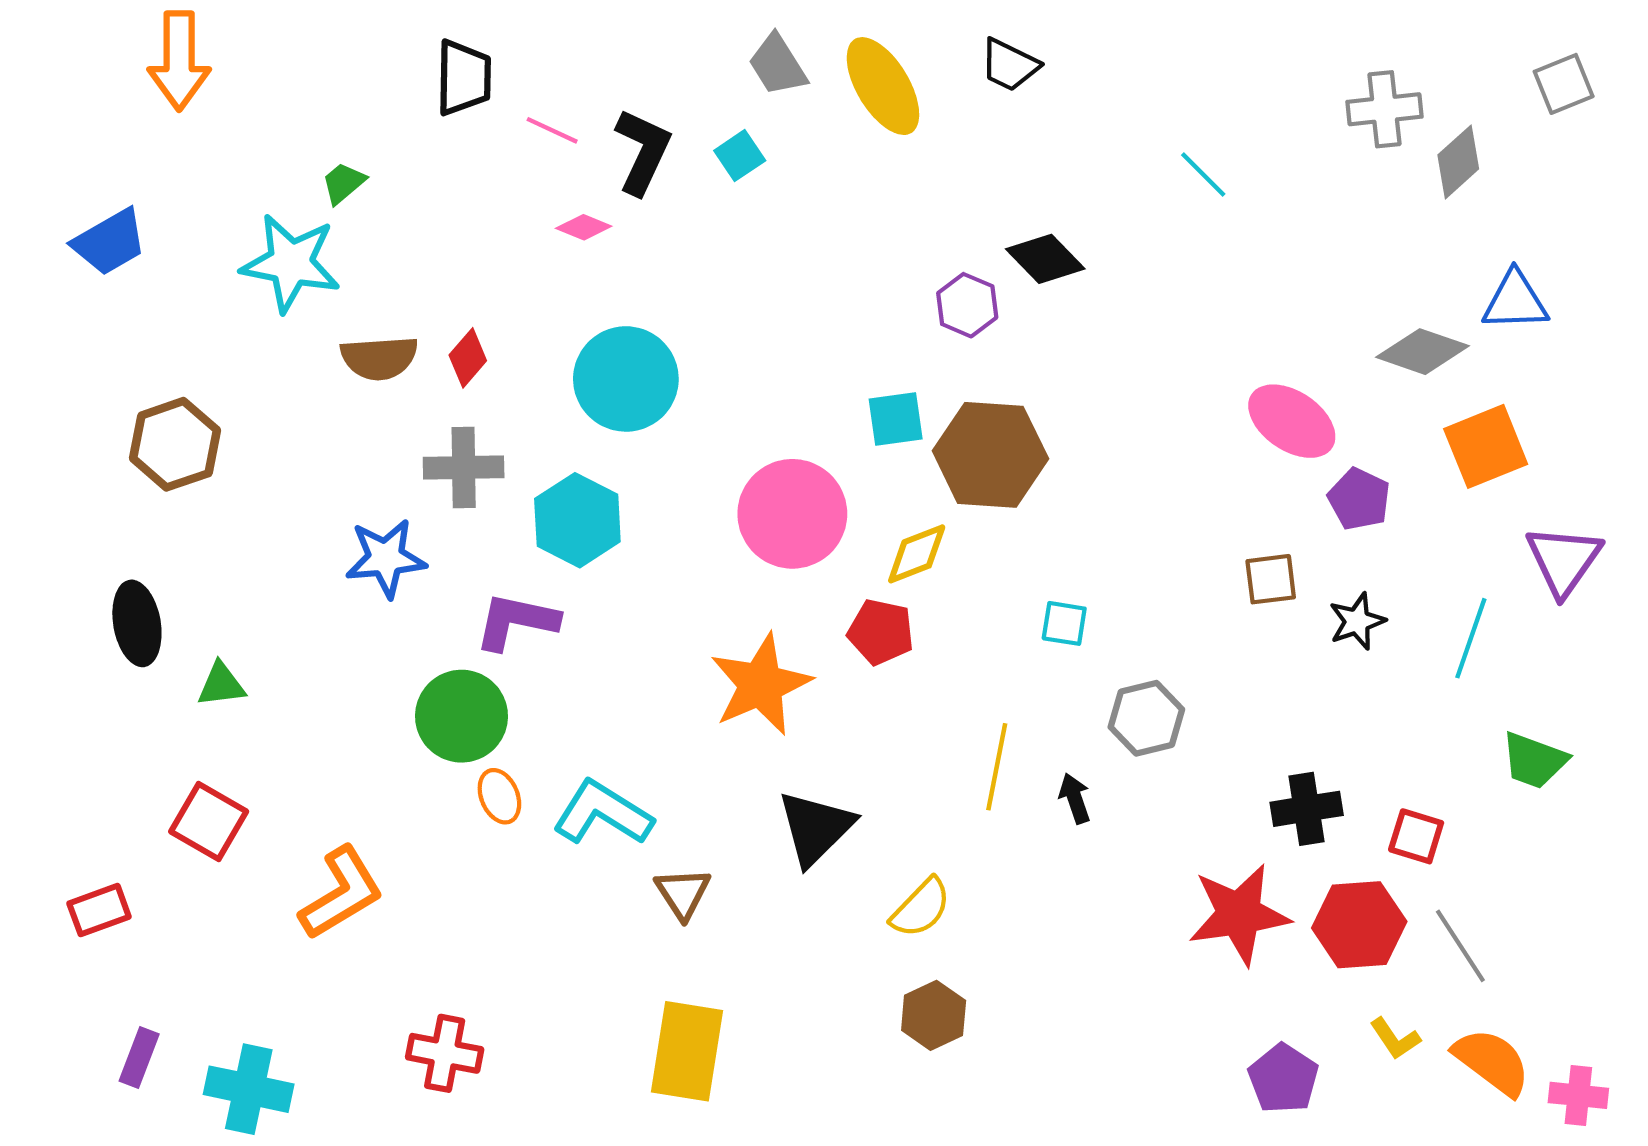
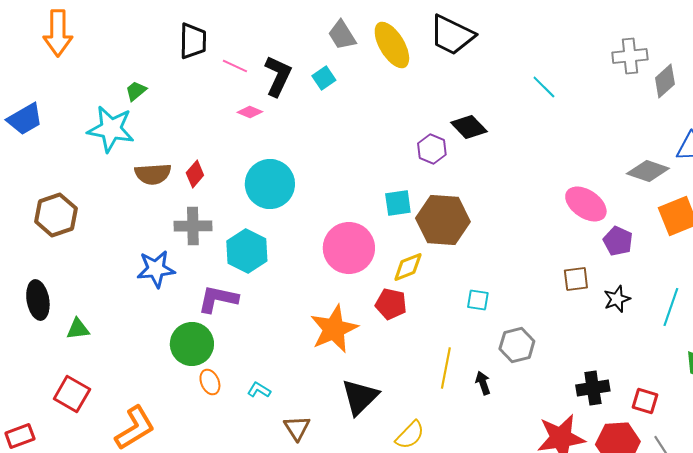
black trapezoid: (1009, 65) -> (452, 35), size x1.6
cyan L-shape: (603, 813) -> (259, 390), size x0.5

